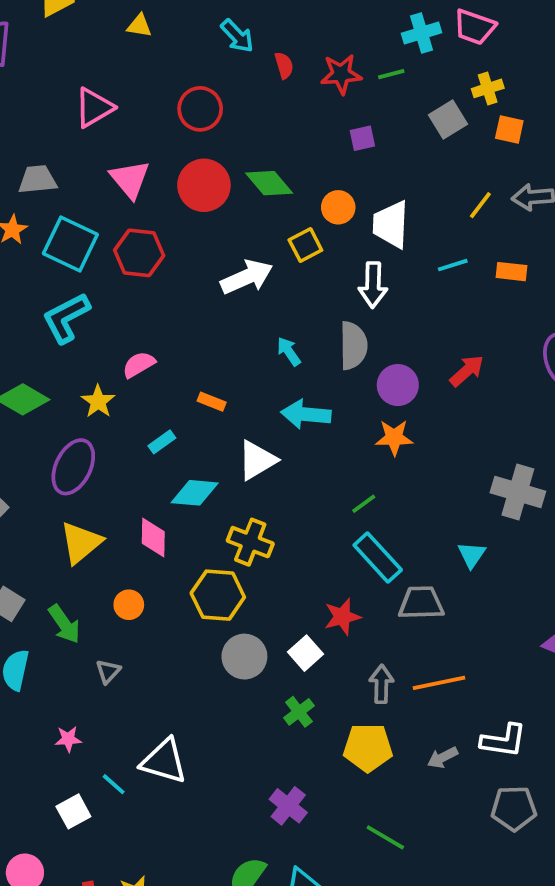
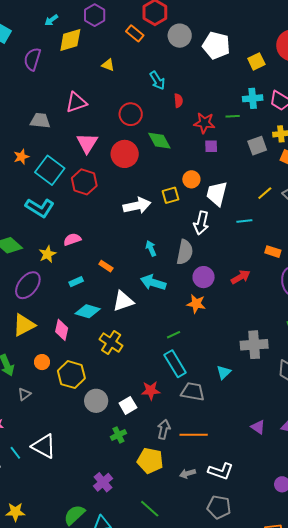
red star: (341, 74) -> (204, 123), moved
gray trapezoid: (38, 180) -> (40, 121), moved
green diamond: (269, 183) -> (159, 141), moved
orange rectangle: (512, 272) -> (273, 252), moved
cyan L-shape: (66, 318) -> (40, 208), turned -132
gray cross: (518, 492) -> (254, 345), turned -32
yellow hexagon: (218, 595) -> (71, 375), moved

